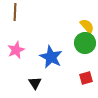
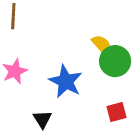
yellow semicircle: (87, 26) -> (102, 45), moved

